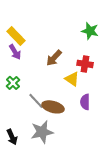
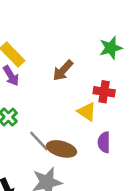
green star: (90, 31) -> (111, 48), turned -30
brown arrow: (54, 58) -> (63, 70), moved

